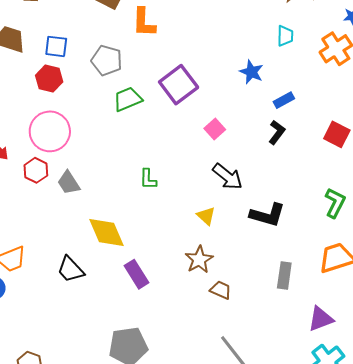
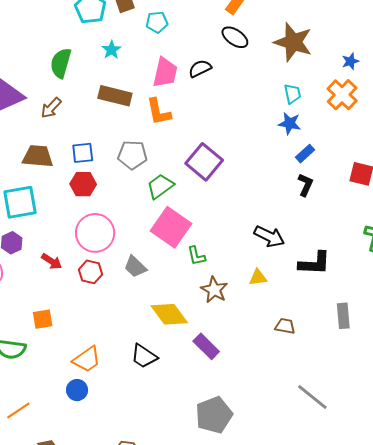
blue star: (251, 72) -> (290, 123), moved
pink square: (215, 129) -> (171, 227), moved, size x2.0
gray trapezoid: (69, 183) -> (135, 267), moved
yellow triangle: (206, 216) -> (258, 277), turned -36
brown star: (199, 260) -> (214, 290), moved
brown trapezoid: (221, 290) -> (285, 326), moved

